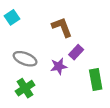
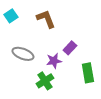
brown L-shape: (62, 27) -> (46, 19), moved
green cross: (25, 88) -> (45, 81), moved

